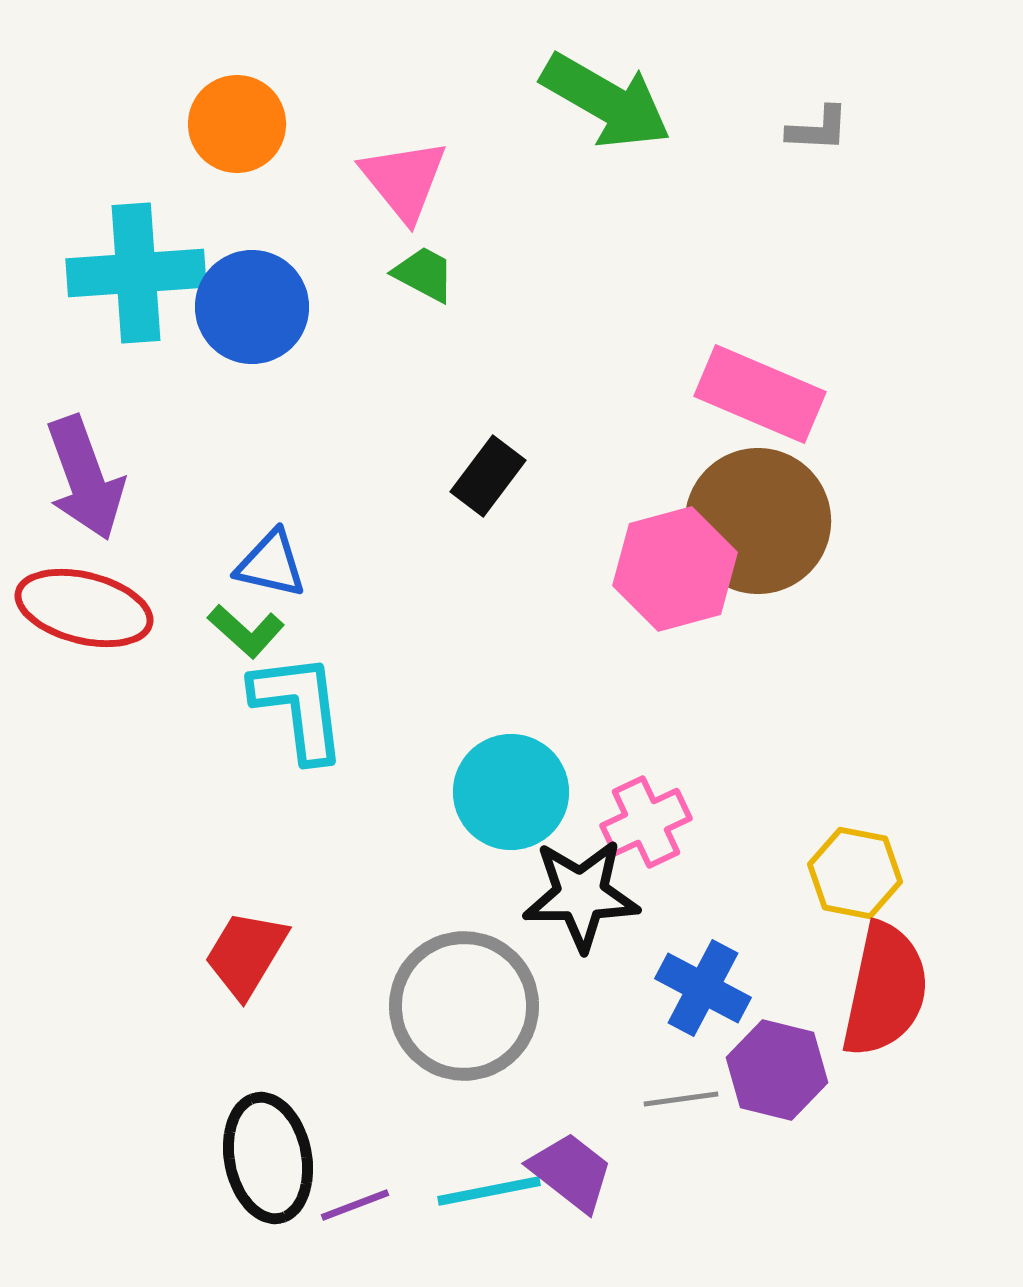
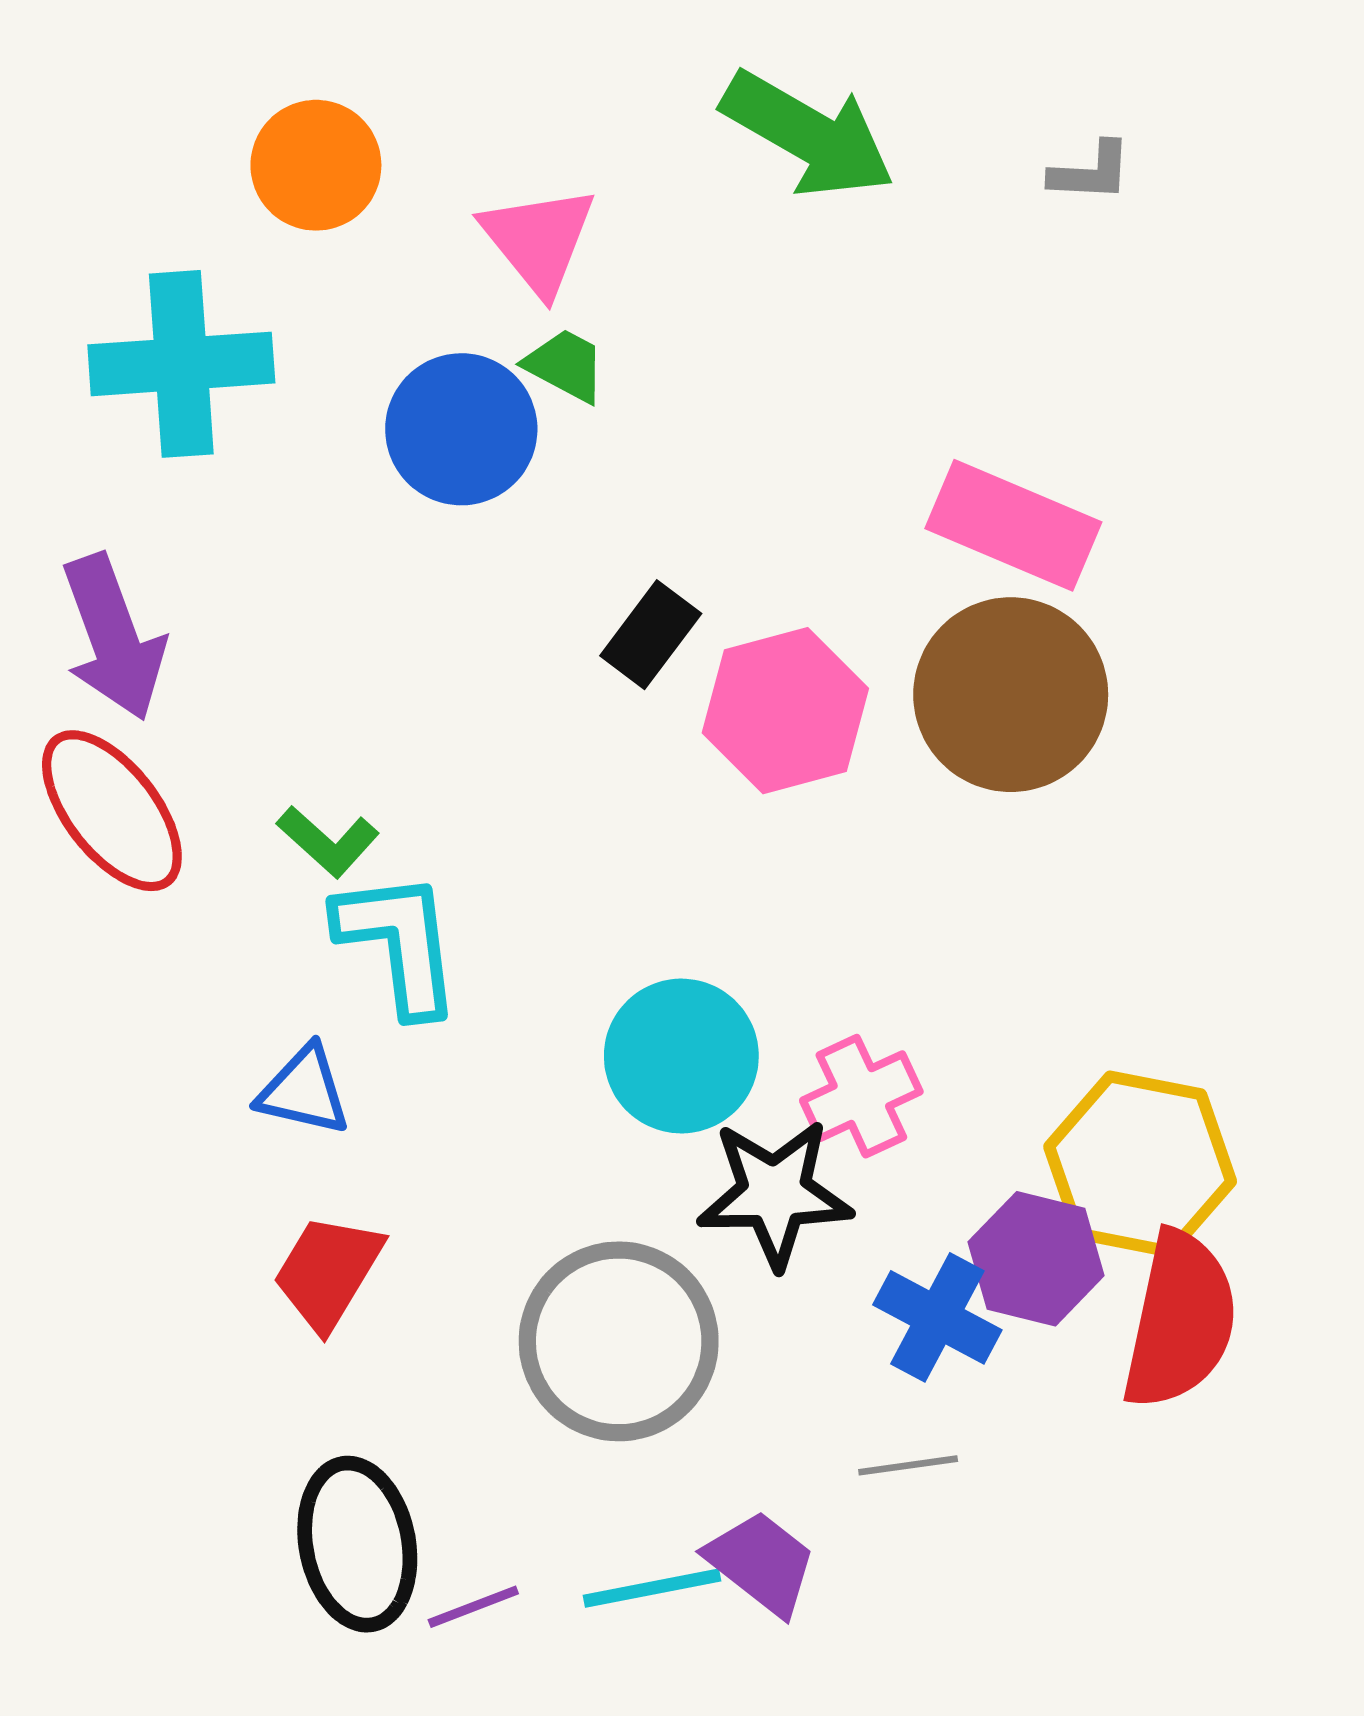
blue circle: (252, 307) -> (461, 429), moved
blue triangle: (271, 564) -> (304, 1091), moved
pink hexagon: (675, 569) -> (785, 711), moved
red ellipse: (84, 608) -> (112, 811), turned 38
yellow hexagon: (855, 873) -> (1140, 1164), size x1.5
purple hexagon: (777, 1070) -> (1036, 1259), moved

